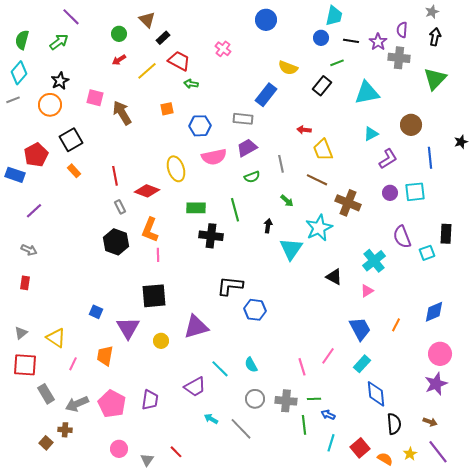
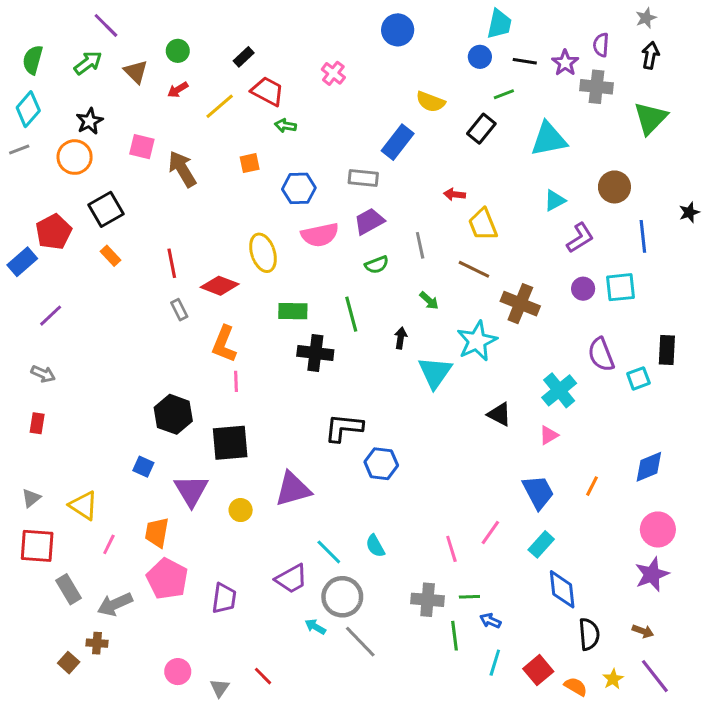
brown triangle: (147, 20) -> (136, 72), moved
blue rectangle: (15, 175) -> (22, 262), turned -60
black hexagon: (116, 242) -> (173, 414), moved
gray circle: (255, 399) -> (342, 597), moved, size x1.4
pink pentagon: (112, 404) -> (167, 579), moved

